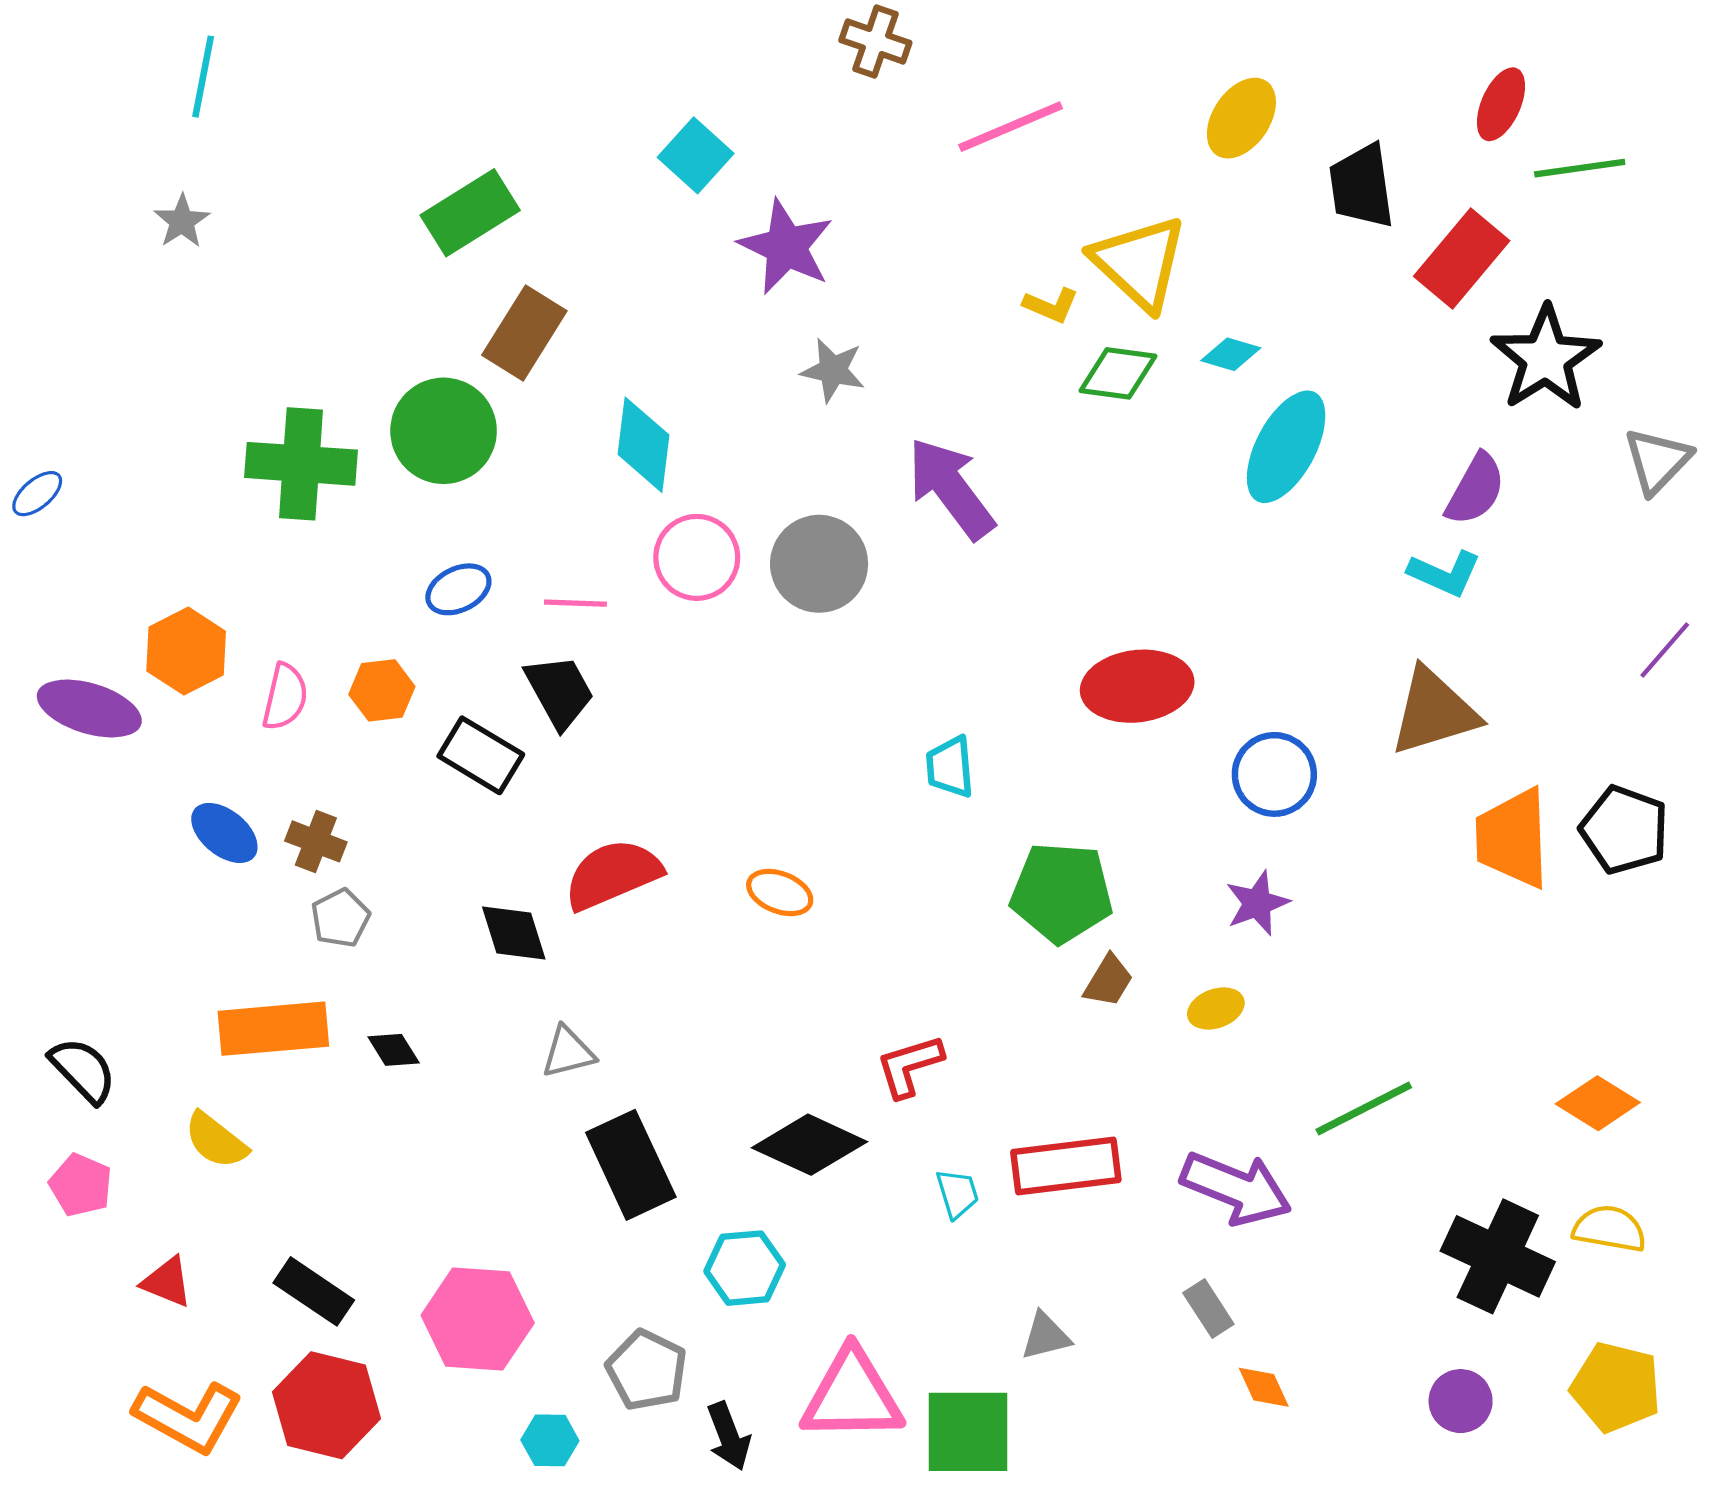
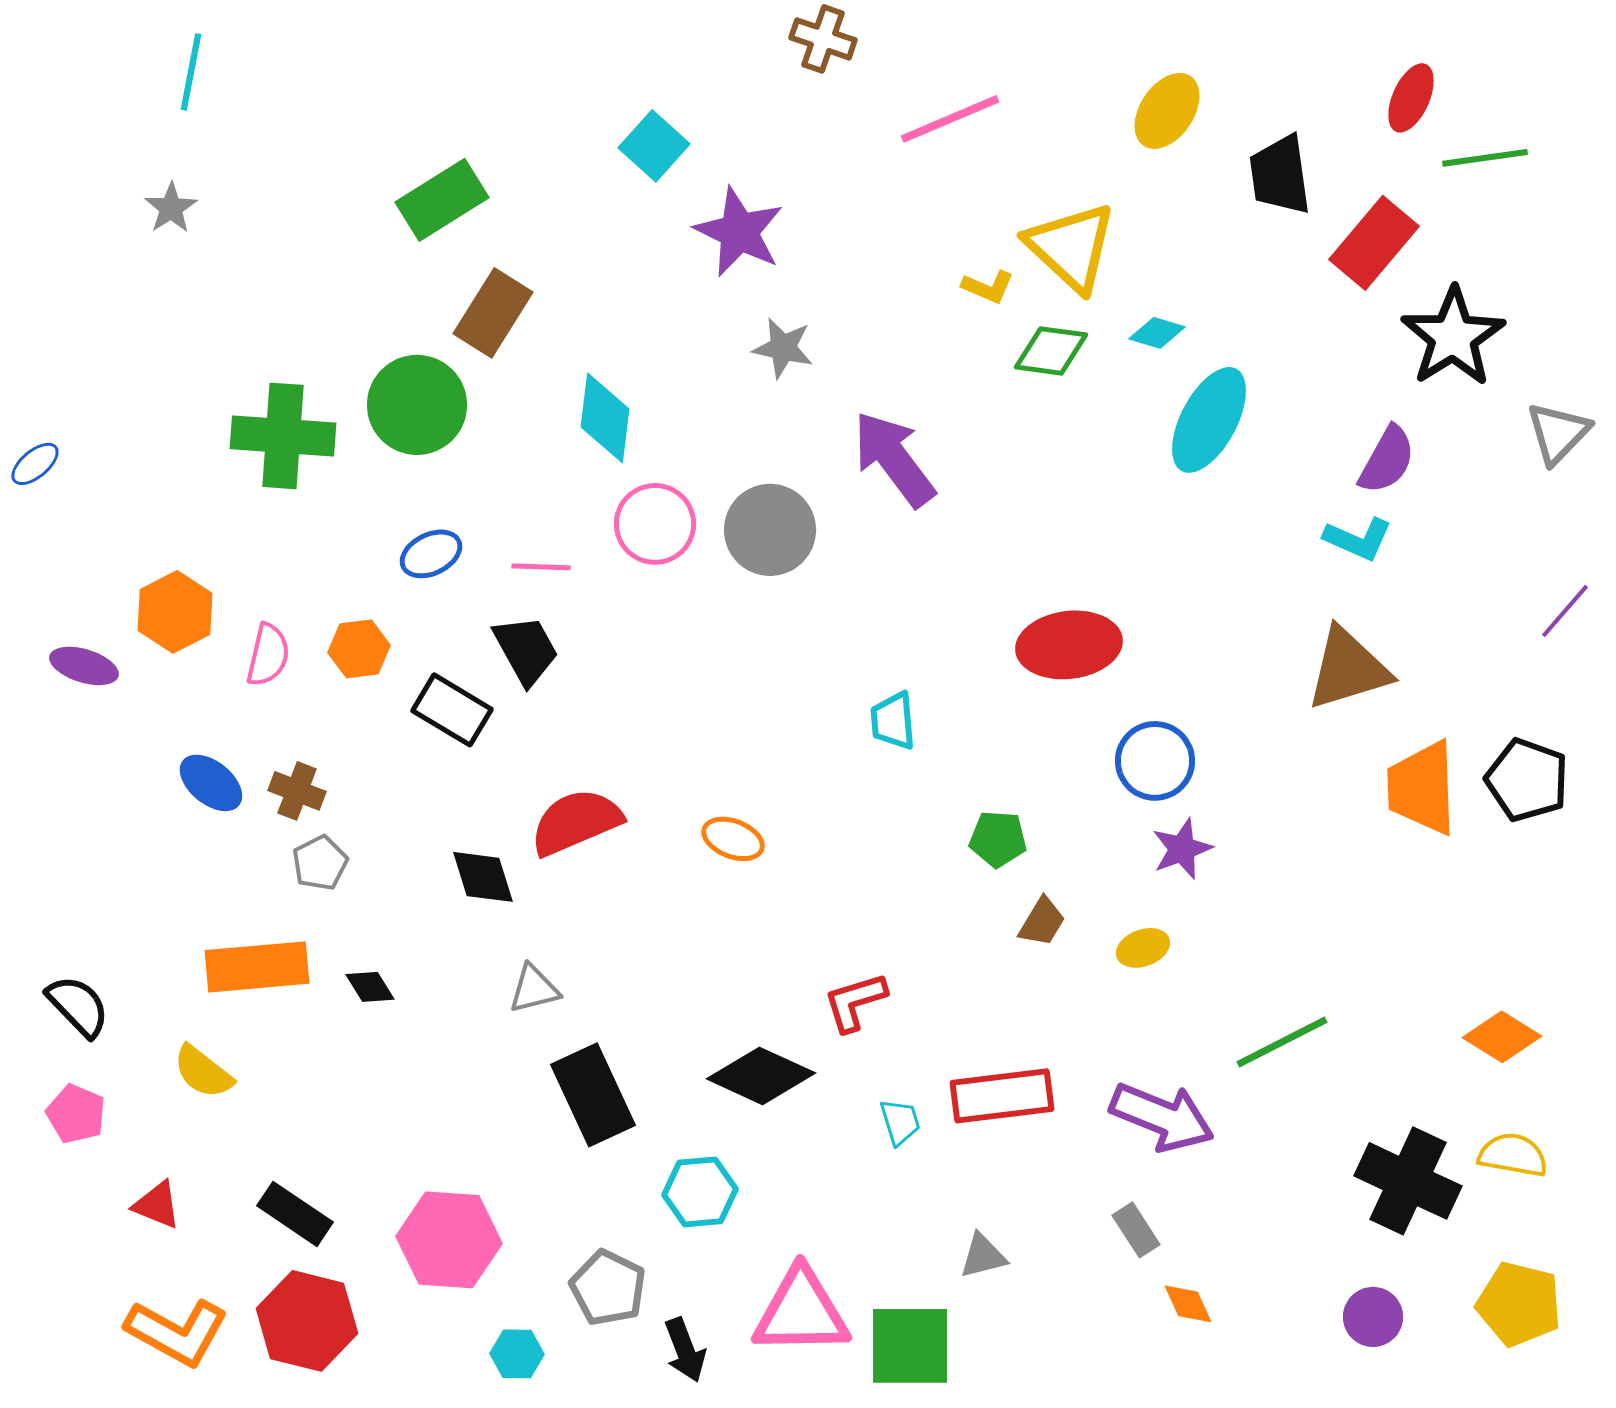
purple ellipse: (89, 708) -> (84, 666), size x0.7
blue circle: (1274, 774) -> (1155, 761), moved
green pentagon: (1062, 893) -> (998, 839), size x0.6

